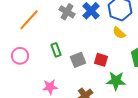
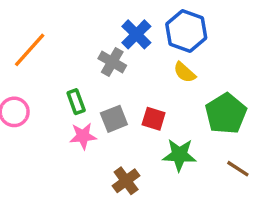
gray cross: (67, 12) -> (112, 62), moved
pink star: (50, 87) -> (83, 136), moved

